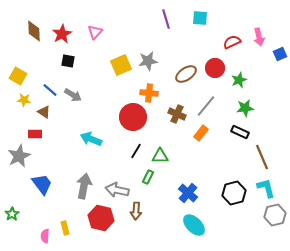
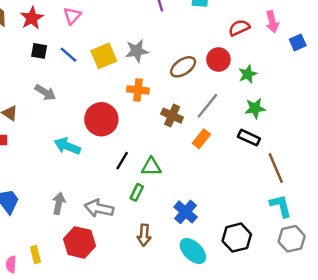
blue line: (50, 90) -> (68, 55), moved
red circle: (133, 117) -> (101, 119), moved
gray arrow: (84, 186) -> (59, 203), size x0.7
black hexagon: (234, 193) -> (237, 238), moved
brown arrow: (136, 211) -> (144, 235), moved

